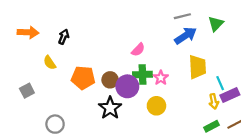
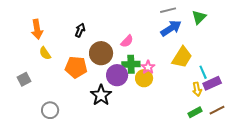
orange arrow: (28, 32) -> (37, 29), moved, turned 78
black arrow: (64, 37) -> (80, 30), moved
yellow trapezoid: (197, 67) -> (182, 57), turned 35
brown circle: (110, 80) -> (101, 53), moved, size x1.5
yellow circle: (156, 106) -> (144, 78), moved

